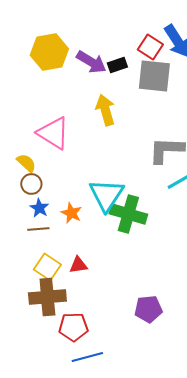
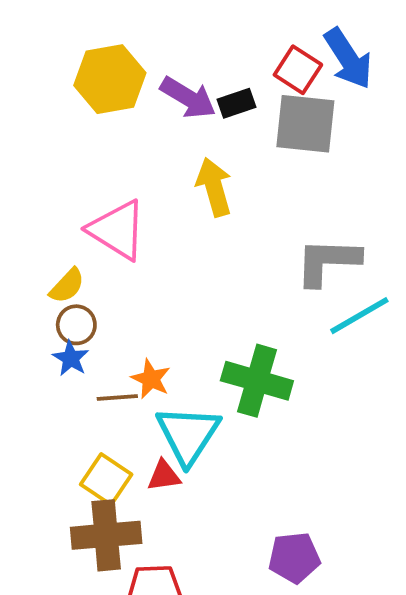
yellow semicircle: (26, 163) -> (67, 286), turned 90
cyan triangle: (106, 195) -> (188, 435), moved
blue star: (39, 208) -> (71, 358), moved
brown line: (38, 229) -> (117, 397), moved

